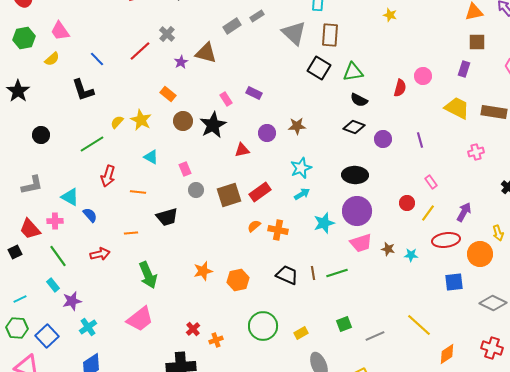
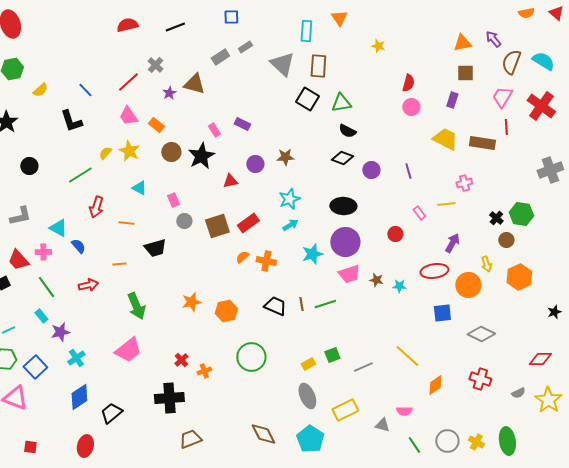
pink trapezoid: (60, 31) -> (128, 116), moved
red semicircle: (400, 88) -> (408, 83), moved
yellow line: (428, 213) -> (446, 204), moved, turned 48
yellow rectangle: (301, 333) -> (308, 364), moved

